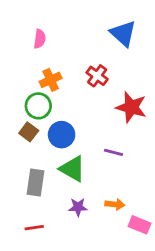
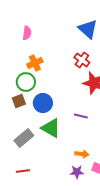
red cross: (97, 76) -> (82, 60), moved
brown square: (29, 132) -> (19, 101), turned 32
gray rectangle: (36, 182) -> (24, 138), turned 42
purple star: (78, 207) -> (77, 172), moved

